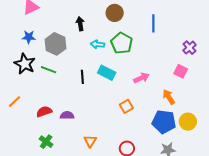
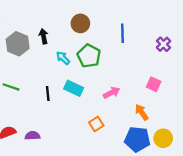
gray hexagon: (55, 44) -> (18, 44), moved
cyan arrow: (98, 44) -> (63, 58), turned 40
purple cross: (189, 48) -> (164, 44), moved

